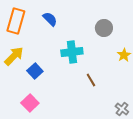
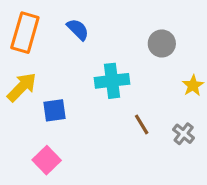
blue square: (35, 71) -> (54, 110), turned 35
gray cross: (122, 109) -> (184, 134), moved

